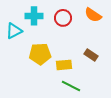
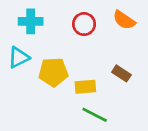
cyan cross: (34, 16) -> (31, 21), moved
cyan triangle: (14, 31) -> (19, 57), moved

